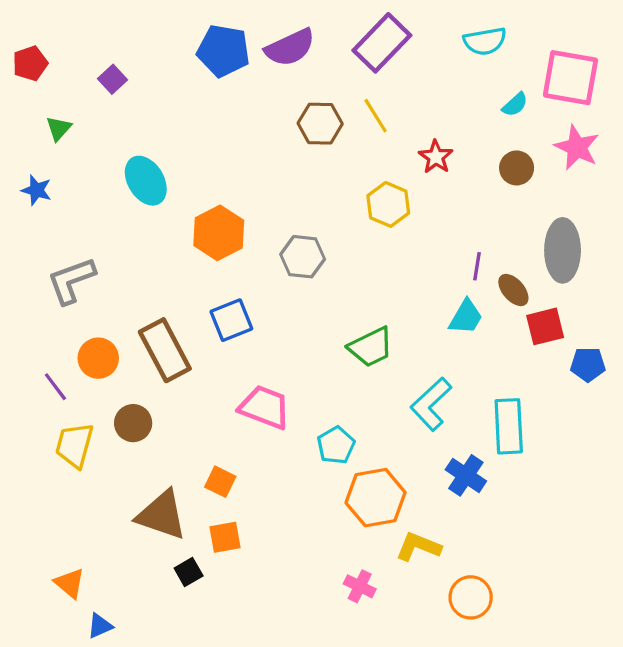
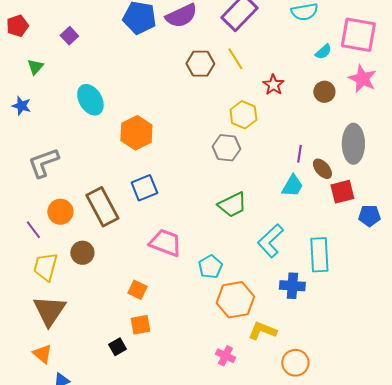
gray hexagon: (303, 257) -> (226, 148), moved
blue cross: (466, 475) -> (292, 286), turned -30
brown triangle: (162, 515) -> (49, 311), moved, turned 45

